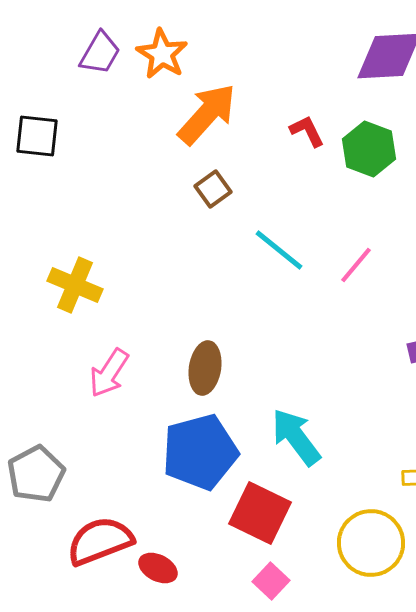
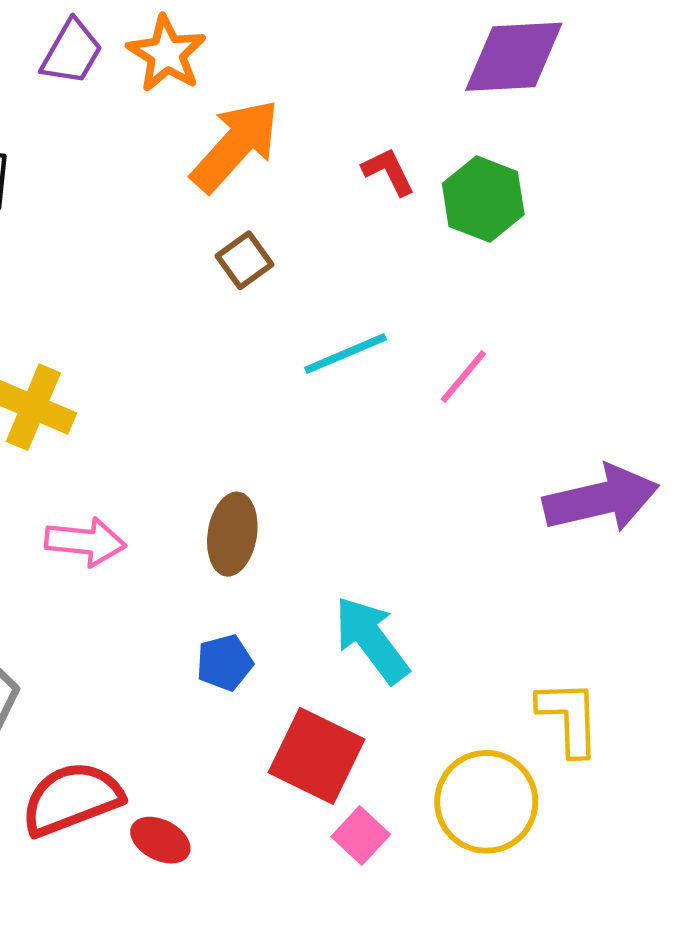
cyan line: (279, 250) -> (346, 354), turned -62
pink arrow: (109, 373) -> (85, 542), turned -117
blue pentagon: (200, 452) -> (225, 663), size x0.5
pink square: (271, 581) -> (361, 835), moved

